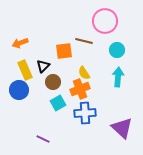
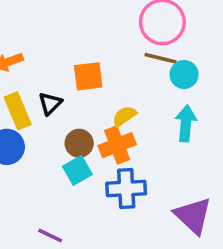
brown line: (84, 41) -> (161, 58), moved
yellow semicircle: (84, 73) -> (124, 116), turned 88
brown circle: (53, 82) -> (79, 143), moved

